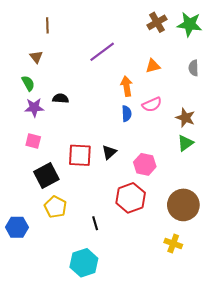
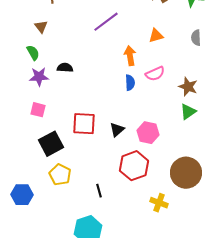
black triangle: (109, 152) -> (117, 130), moved
yellow cross: (173, 244) -> (159, 203), moved

